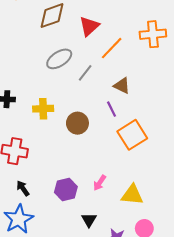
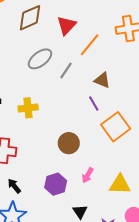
brown circle: (77, 123) -> (69, 143), moved

